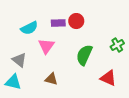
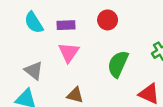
purple rectangle: (58, 23) -> (66, 25), moved
cyan semicircle: (29, 28) -> (34, 23), moved, turned 84

